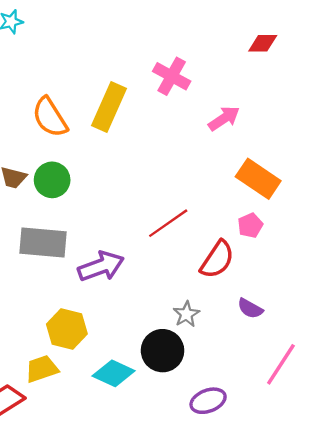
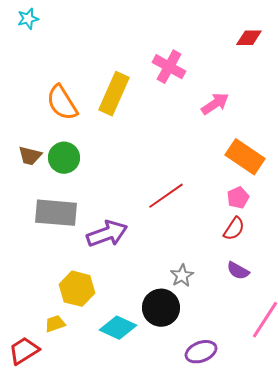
red semicircle: (217, 260) -> (234, 229), moved, size x0.7
yellow trapezoid: (42, 369) -> (55, 324), size x0.7

